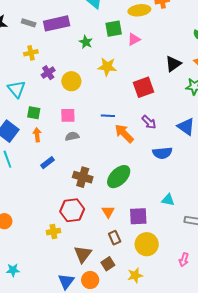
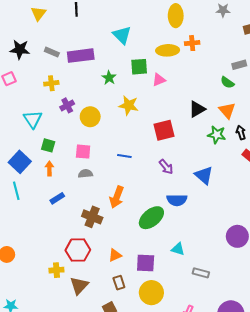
orange arrow: (124, 134) -> (117, 197), moved, turned -120
green ellipse: (119, 177) -> (151, 218), moved
orange triangle: (108, 212) -> (115, 255), turned 32
brown triangle: (83, 254) -> (79, 286), moved

